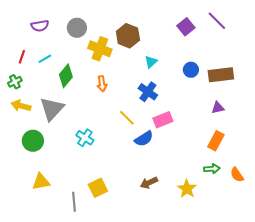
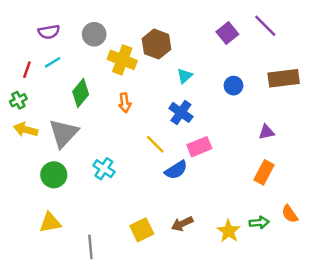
cyan line: (45, 59) -> (53, 62), moved
brown rectangle: (221, 75) -> (284, 78), moved
green circle: (33, 141) -> (54, 175), moved
green arrow: (212, 169) -> (259, 222), moved
yellow square: (98, 188) -> (142, 230), moved

